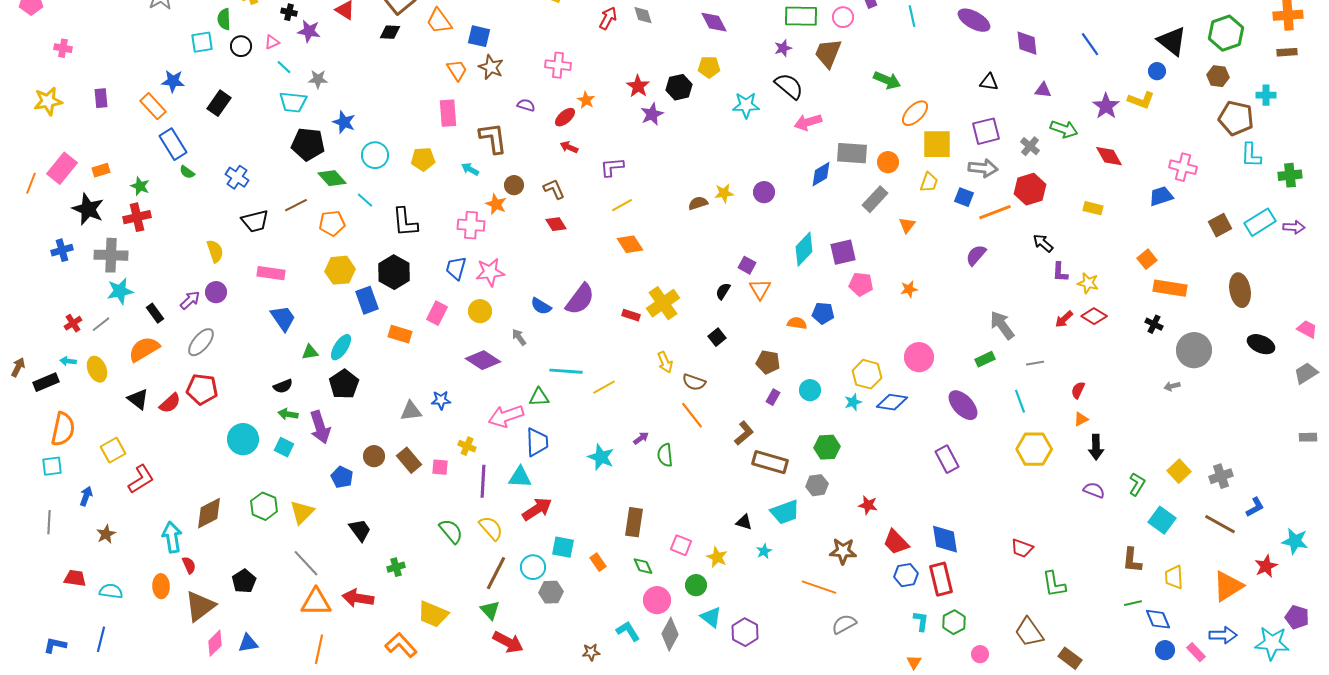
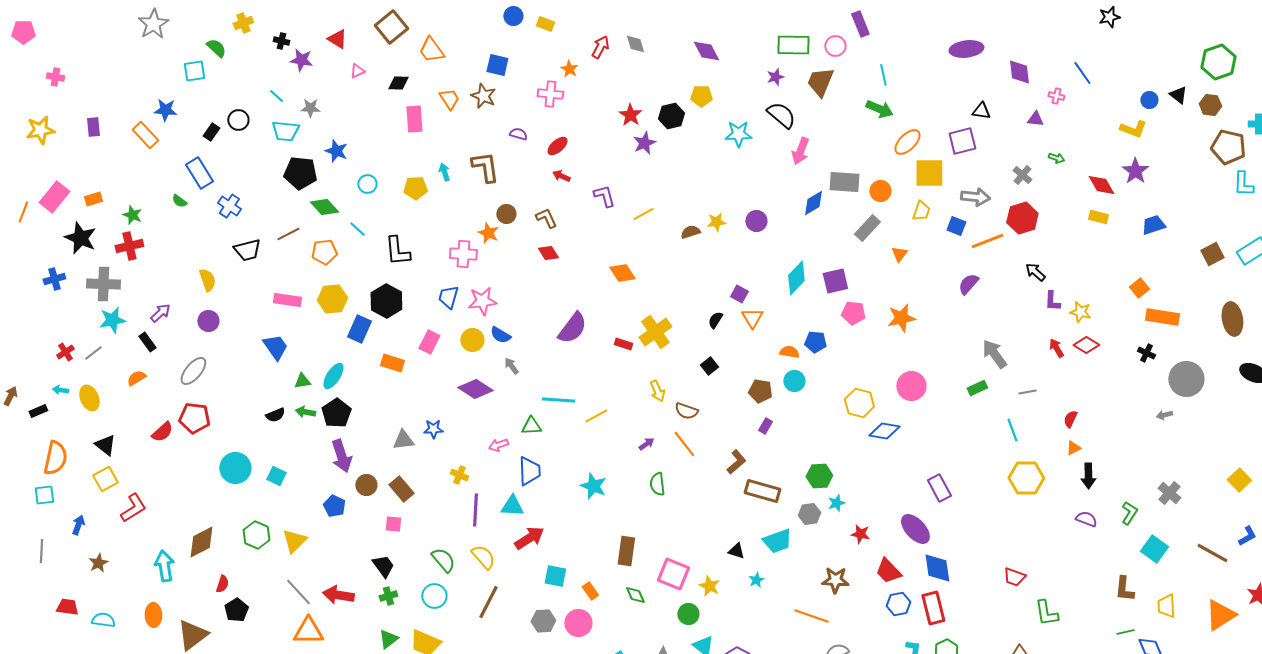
cyan line: (912, 16) -> (883, 75), moved
green semicircle: (224, 19) -> (216, 48), turned 135
purple ellipse: (974, 20) -> (966, 49), turned -36
black diamond: (390, 32) -> (398, 83), moved
blue square: (479, 36) -> (497, 65), moved
black triangle: (1172, 41) -> (1178, 95), moved, size x0.6
pink triangle: (272, 42) -> (357, 71), moved
black circle: (241, 46) -> (238, 120), moved
orange star: (586, 100) -> (569, 69), moved
black rectangle: (219, 103) -> (211, 132), size x0.7
purple star: (1106, 106) -> (1135, 171), moved
pink rectangle: (448, 113) -> (414, 119), moved
pink arrow: (808, 122) -> (800, 151), turned -52
green arrow: (1064, 129) -> (1056, 158), size x0.6
purple square: (986, 131) -> (962, 141), moved
blue rectangle: (173, 144) -> (199, 173), moved
cyan circle: (375, 155) -> (367, 184), size x0.7
purple L-shape: (612, 167) -> (604, 196), turned 80
pink cross: (1183, 167) -> (1056, 96), moved, size x0.6
cyan arrow: (470, 169) -> (444, 172), moved, turned 42
yellow line: (622, 205) -> (643, 214), moved
yellow rectangle: (1093, 208) -> (1098, 217), moved
pink rectangle: (271, 273) -> (287, 300), moved
orange star: (909, 289) -> (901, 318), size x1.6
purple arrow: (190, 300) -> (160, 313), moved
blue rectangle: (367, 300) -> (359, 329), turned 44
blue semicircle: (541, 306) -> (500, 335), moved
red arrow: (1064, 319) -> (1056, 348), turned 102
orange semicircle: (144, 349) -> (136, 378), size x0.6
black rectangle: (46, 382) -> (38, 411), size x0.7
cyan circle: (810, 390) -> (794, 381), moved
black triangle: (138, 399) -> (105, 445), moved
cyan star: (853, 402) -> (836, 503), moved
purple ellipse: (963, 405) -> (915, 529), moved
green arrow: (288, 414) -> (305, 412), moved
pink arrow: (506, 416) -> (498, 445), size x0.6
purple arrow: (320, 427) -> (341, 456), moved
purple arrow: (641, 438) -> (646, 444), moved
pink square: (440, 467) -> (393, 524), moved
yellow square: (1179, 471) -> (1239, 480), moved
gray cross: (1221, 476) -> (1169, 493), moved, turned -30
black trapezoid: (360, 530) -> (383, 566), moved
pink square: (681, 545) -> (673, 574), size x1.5
red semicircle: (189, 565) -> (222, 584), moved, turned 42
cyan circle: (533, 567) -> (434, 596), moved
red arrow: (358, 598) -> (338, 595), moved
pink circle: (657, 600) -> (578, 623), moved
green triangle: (490, 610) -> (388, 639), moved, turned 35

